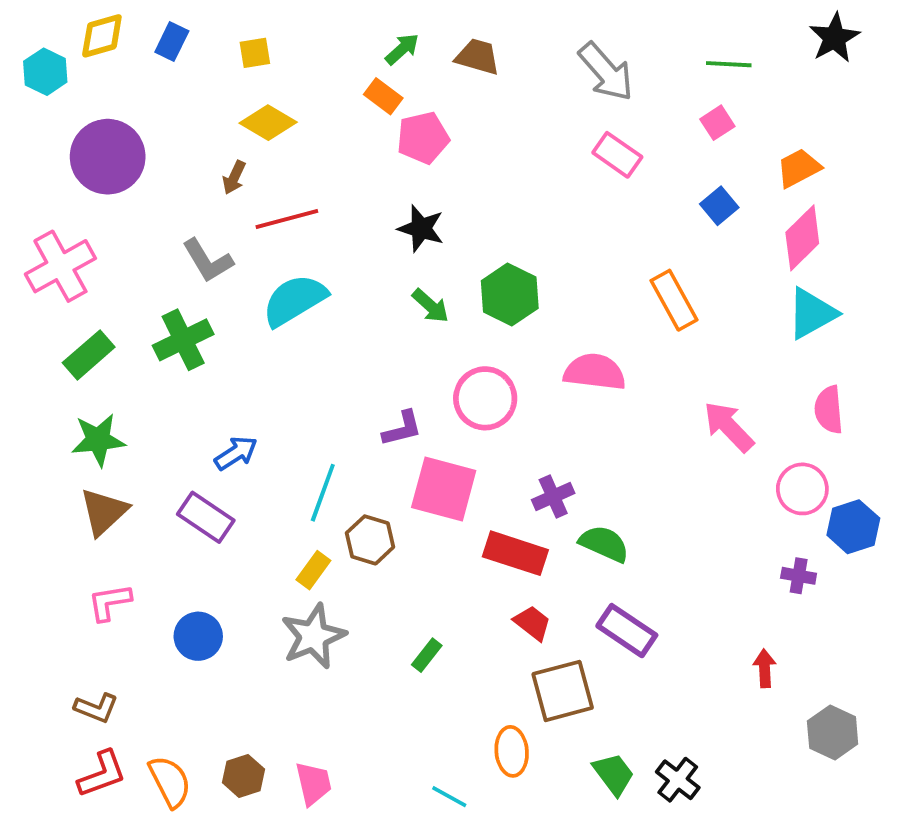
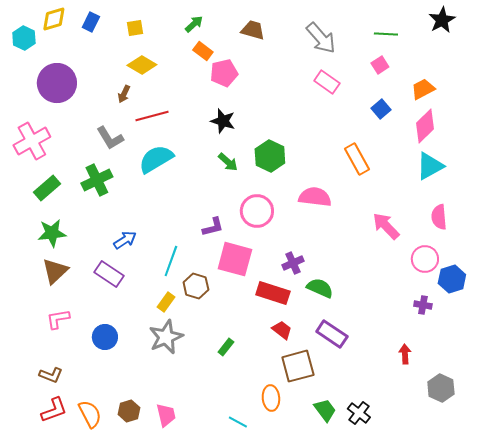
green arrow: (402, 49) -> (194, 24), moved

